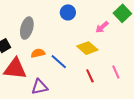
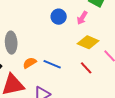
blue circle: (68, 12) -> (59, 17), moved
yellow diamond: (87, 48) -> (88, 42), moved

